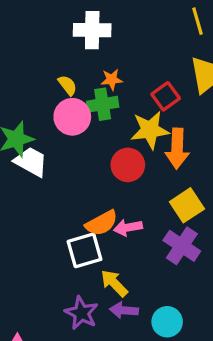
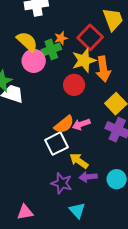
orange star: (112, 80) -> (61, 38), moved
yellow semicircle: (68, 85) -> (27, 42), size x1.6
red square: (166, 96) -> (90, 37), size x1.4

